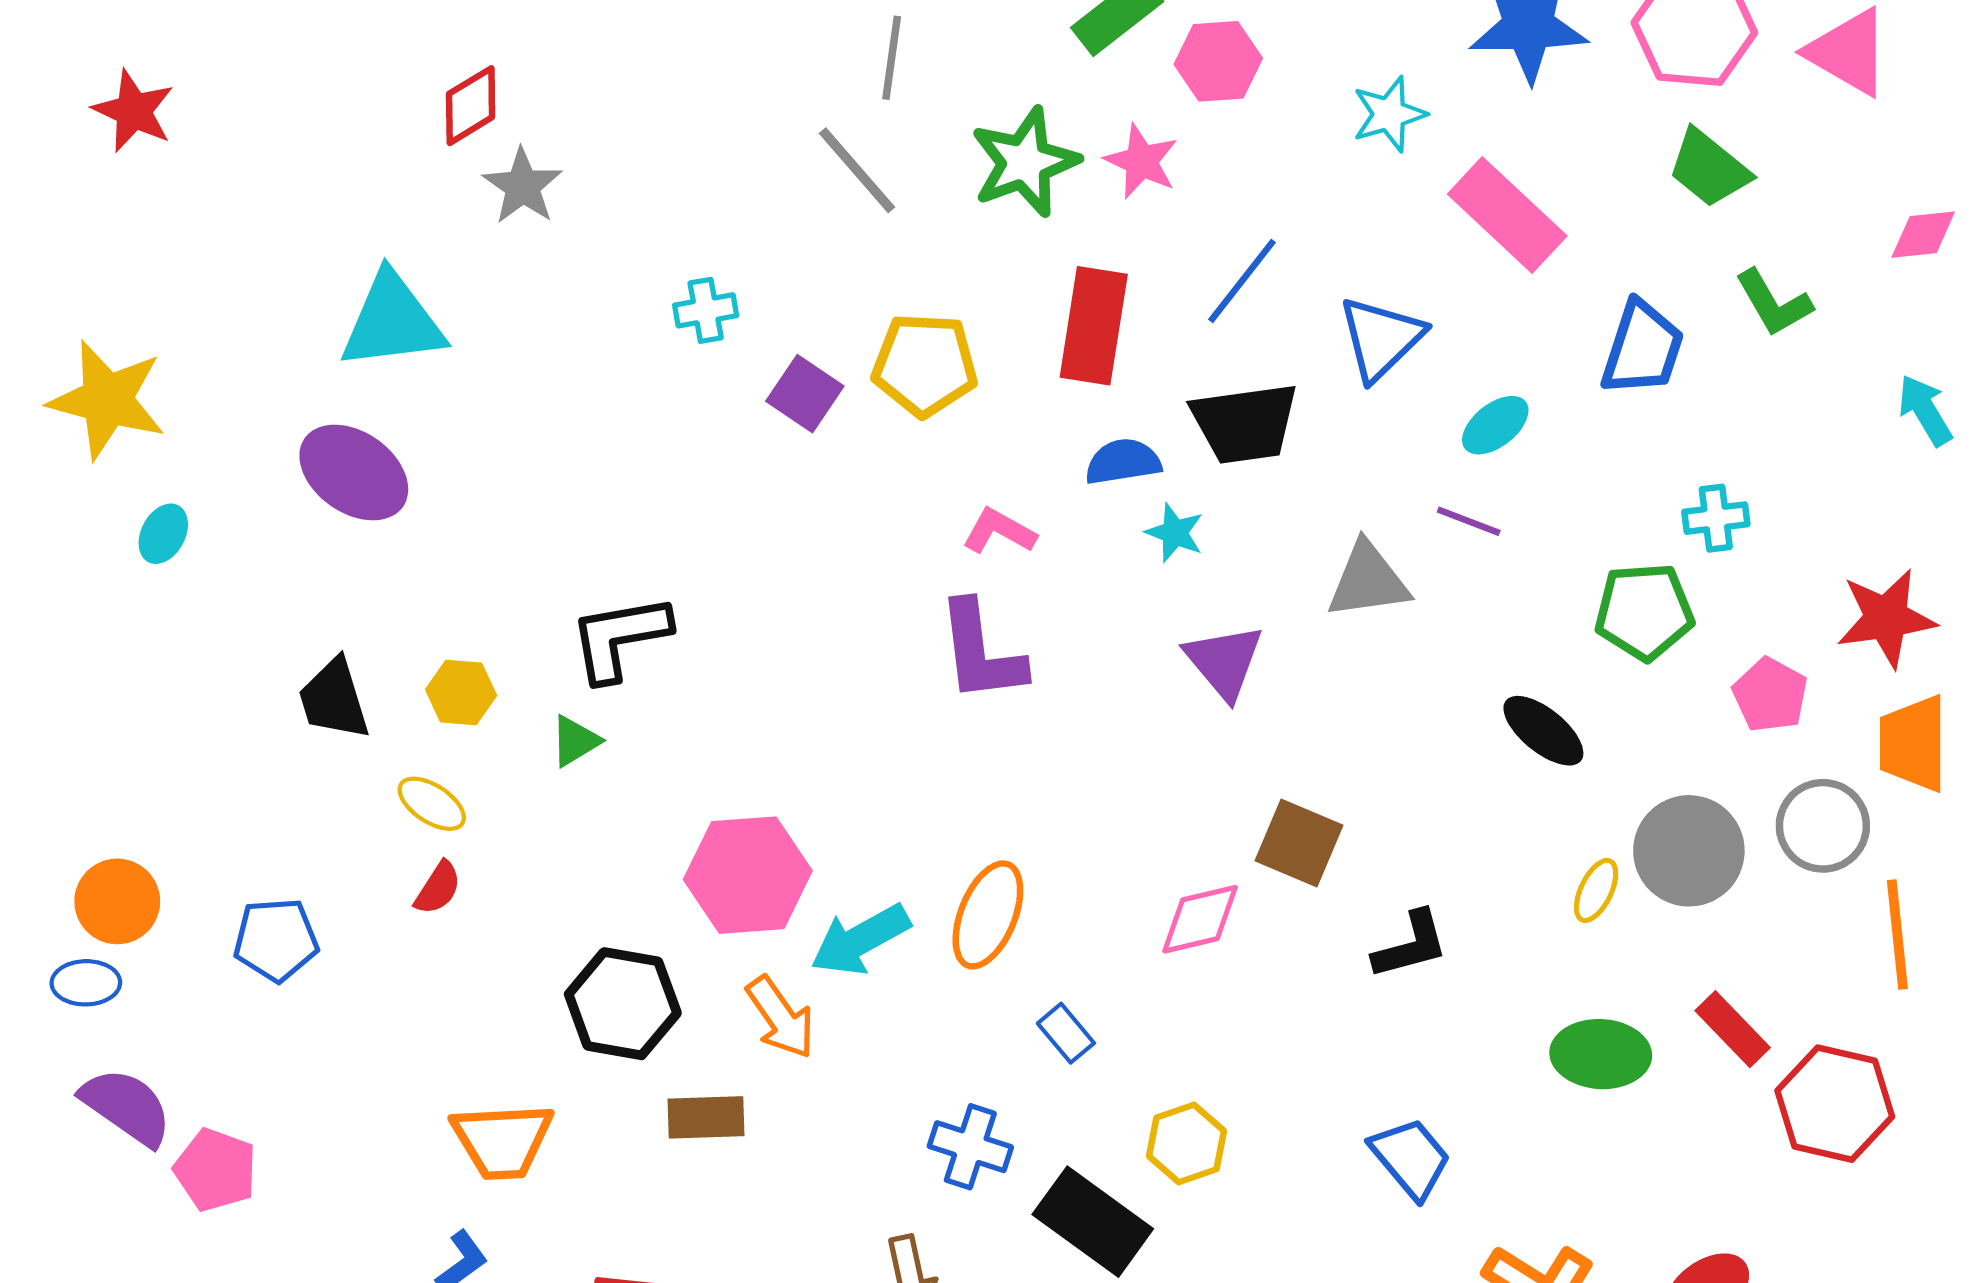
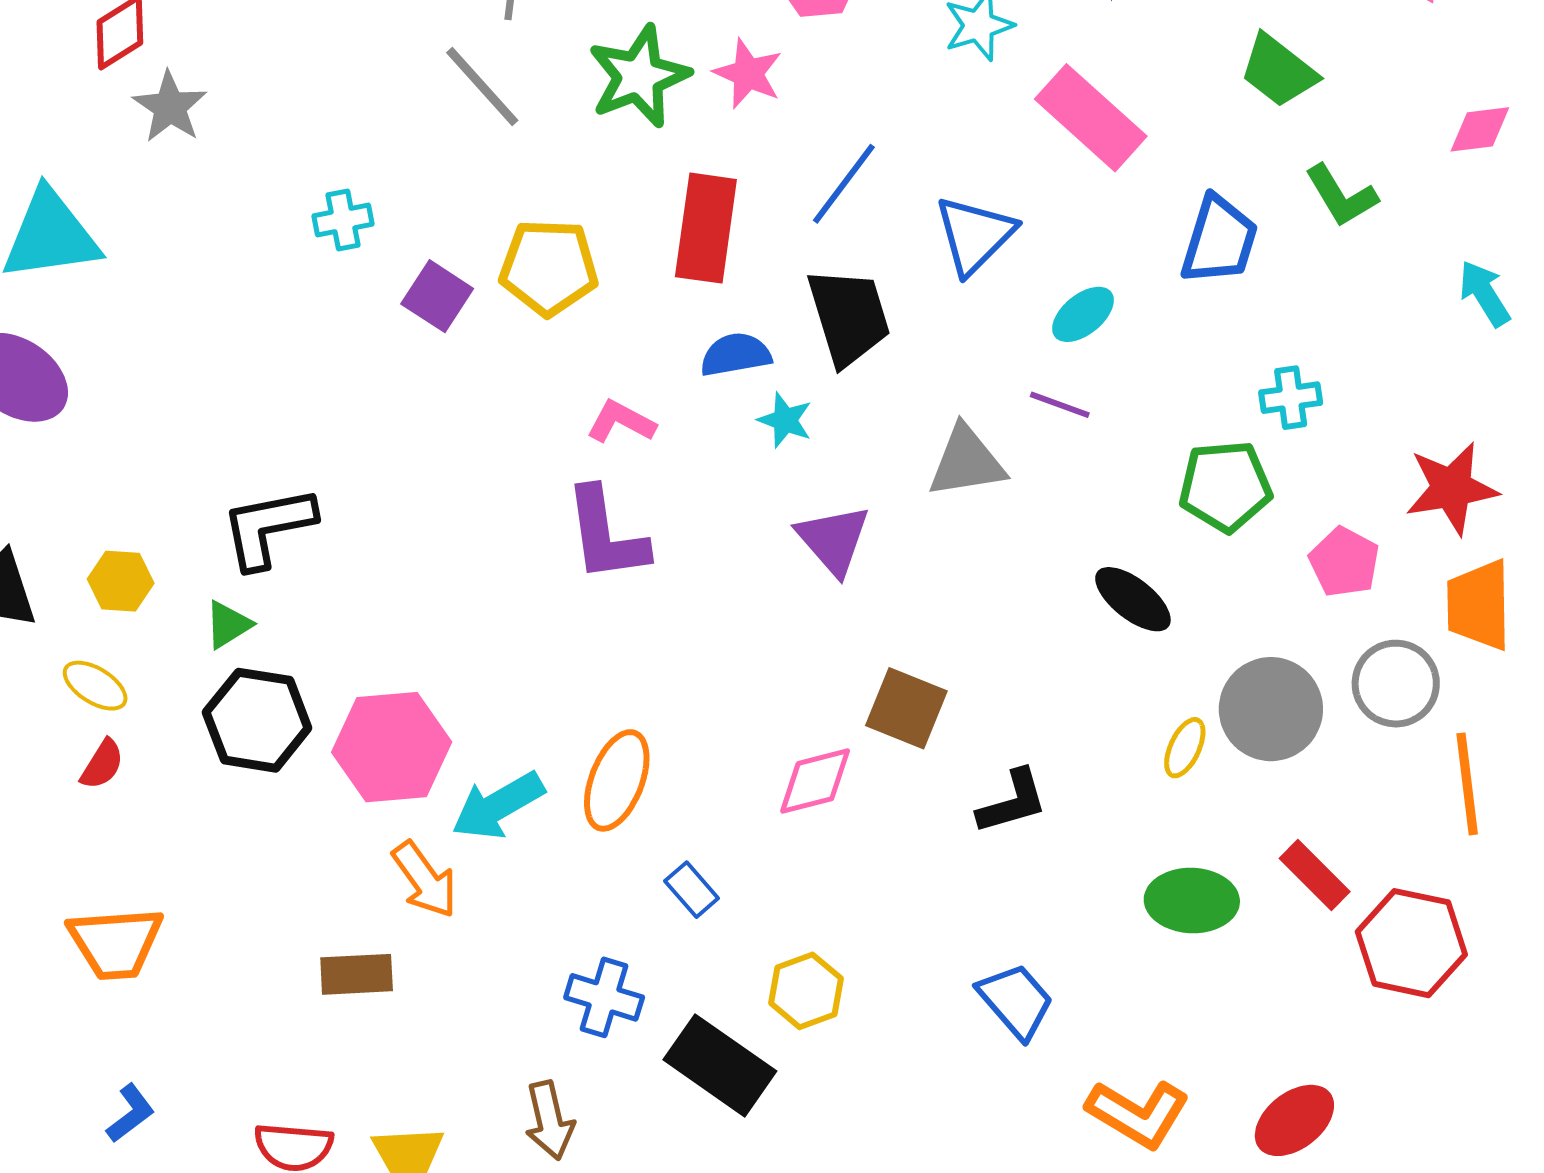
black trapezoid: (1245, 423) -> (849, 317), turned -98
black hexagon: (623, 1004) -> (257, 720), moved
orange trapezoid: (502, 1141) -> (116, 943), moved

